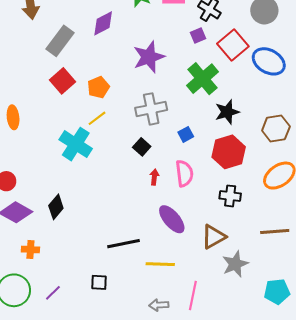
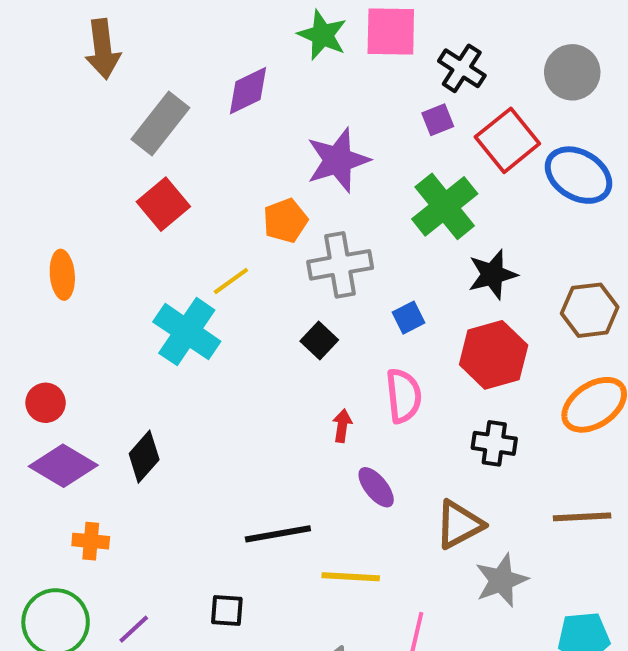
orange pentagon: (98, 87) -> (285, 221), moved
red arrow: (154, 177) -> (342, 426), moved
purple ellipse: (172, 219) -> (376, 487), size x0.7

